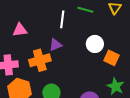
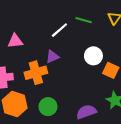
white line: (62, 19) -> (59, 30), turned 42

